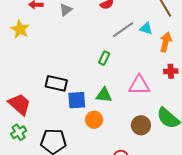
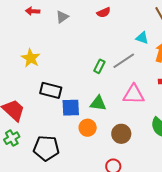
yellow star: (20, 29) -> (31, 58), moved
gray line: (123, 30) -> (124, 61), moved
brown circle: (141, 125) -> (121, 134), moved

